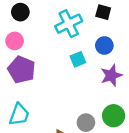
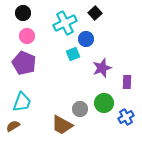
black square: (103, 12) -> (95, 13), turned 32
pink circle: (15, 41) -> (27, 36), moved
blue circle: (104, 45) -> (86, 39), moved

